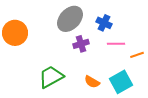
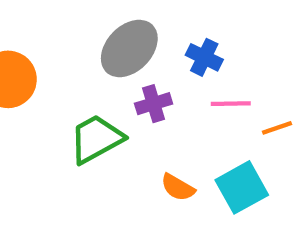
green trapezoid: (51, 77) -> (96, 139), moved

